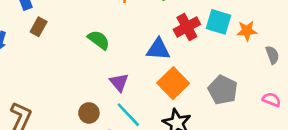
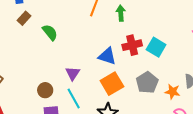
orange star: (247, 31) -> (172, 92), moved
green semicircle: (99, 40) -> (50, 32), moved
gray pentagon: (223, 90) -> (147, 83), moved

